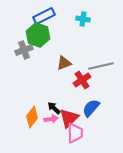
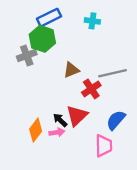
blue semicircle: (91, 108) -> (116, 120), moved
red triangle: (69, 118) -> (77, 116), moved
pink trapezoid: (75, 133) -> (104, 146), moved

